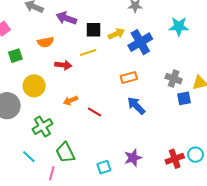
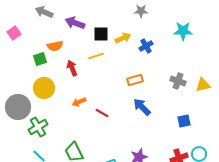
blue cross: (140, 42) -> (146, 46), size x0.6
green square: (15, 56) -> (40, 59), moved
red arrow: (63, 65) -> (72, 68), turned -119
blue square: (184, 98) -> (184, 121), moved
green cross: (42, 126) -> (38, 127), moved

